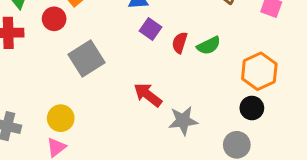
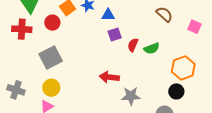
purple square: (150, 29) -> (115, 34), turned 32
gray square: (86, 58) -> (51, 58), moved
red arrow: (148, 95) -> (109, 77), turned -36

